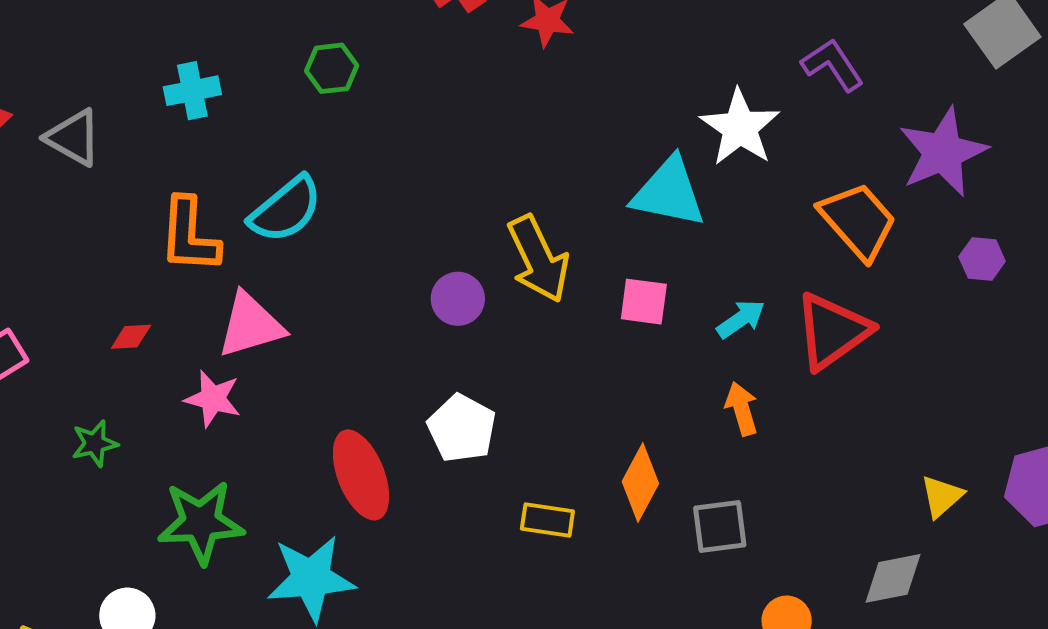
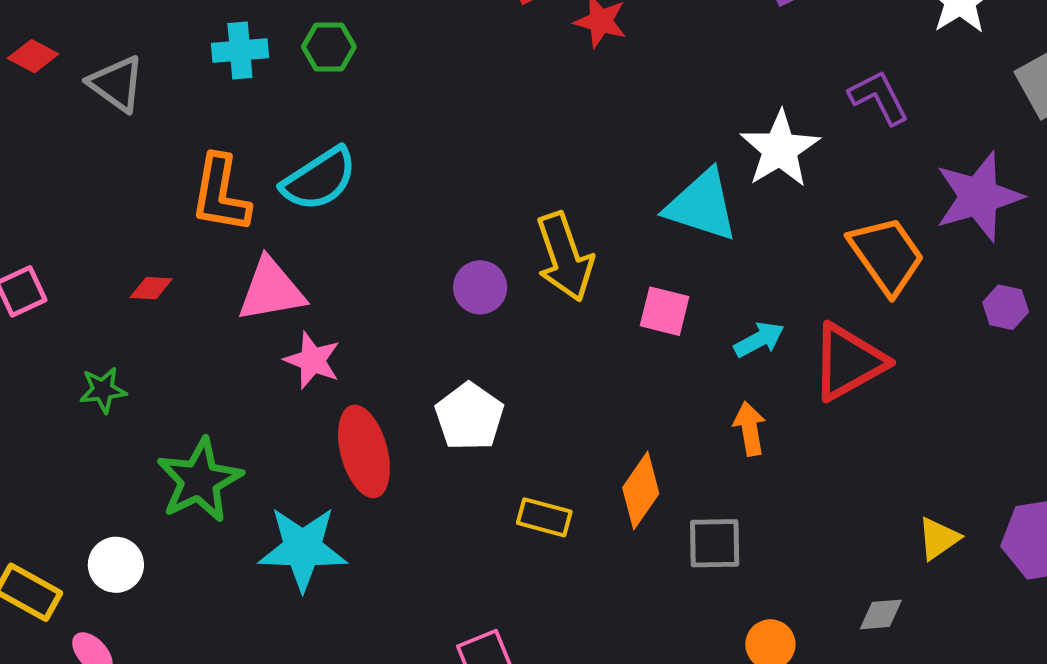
green hexagon: (332, 68) -> (329, 47), moved
pink star: (213, 399) -> (312, 360), moved
green star: (201, 522) -> (199, 480), turned -30
gray diamond: (893, 578) -> (881, 614), size x0.7

